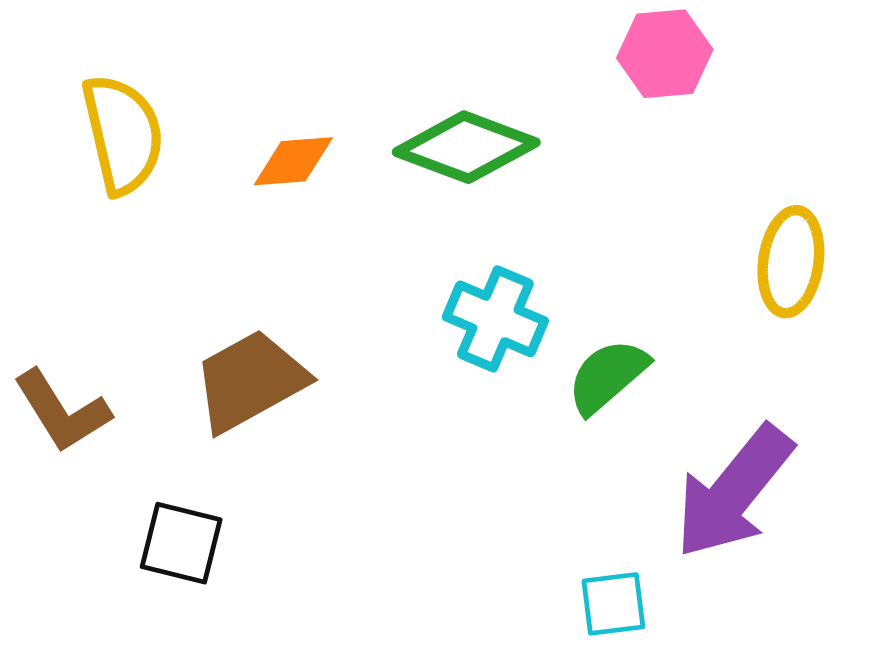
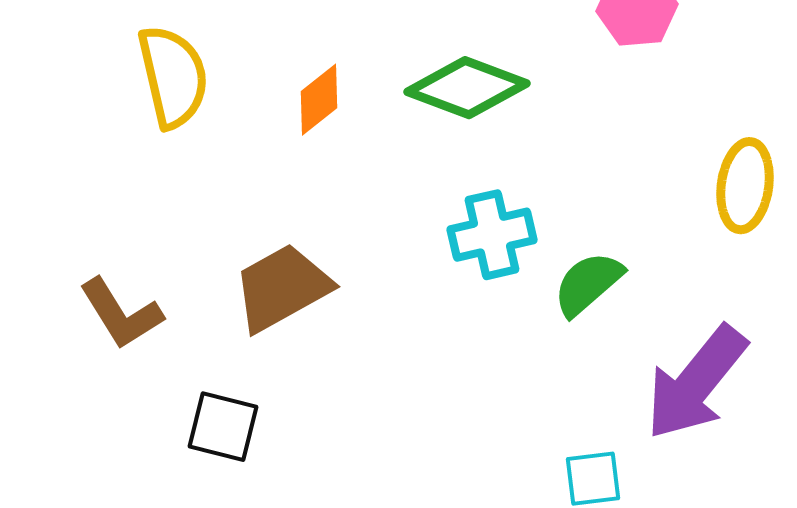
orange diamond: (293, 161) -> (319, 100), turned -34
cyan cross: (495, 319) -> (492, 235), turned -36

